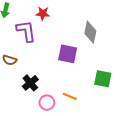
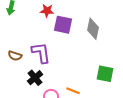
purple L-shape: (26, 31) -> (41, 53), moved
purple square: (68, 54) -> (63, 25), moved

